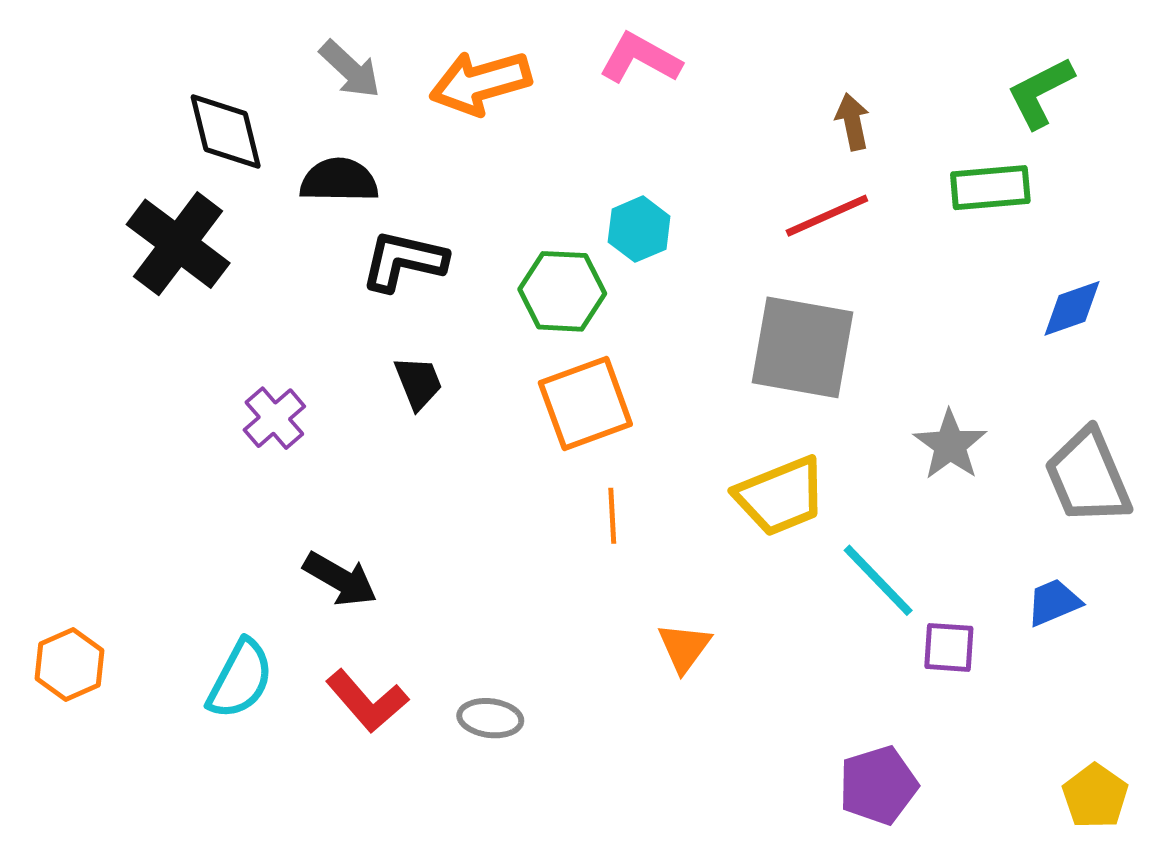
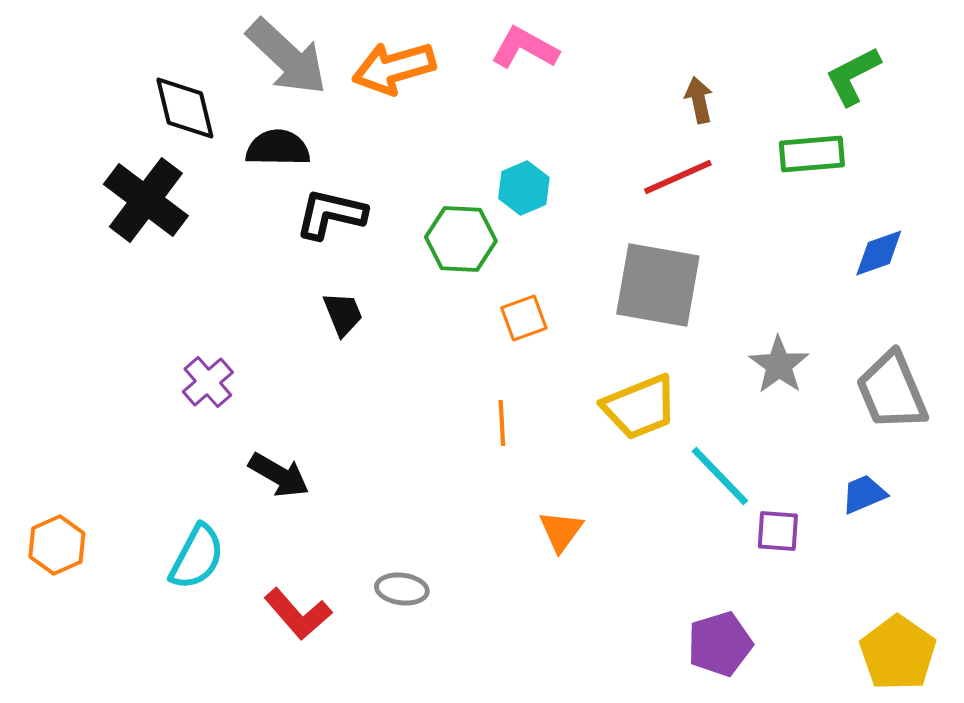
gray arrow: (350, 69) -> (287, 57), size x1.6
orange square: (585, 403) -> (524, 318), moved, size x0.6
purple cross: (274, 418) -> (208, 382), moved
red L-shape: (367, 701) -> (298, 614), moved
yellow pentagon: (1095, 796) -> (898, 653), size x1.4

